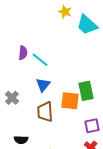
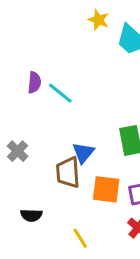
blue triangle: (43, 85) -> (83, 153), moved
orange square: (70, 101) -> (106, 189), moved

